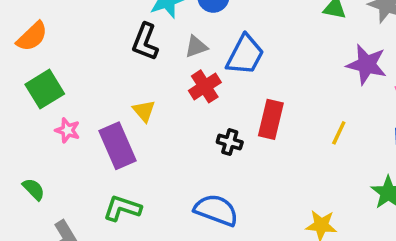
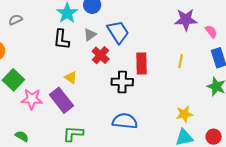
blue trapezoid: (245, 55) -> (118, 32), turned -45
pink star: (68, 130) -> (32, 99), size x1.5
black cross: (230, 142) -> (122, 82), size x1.5

